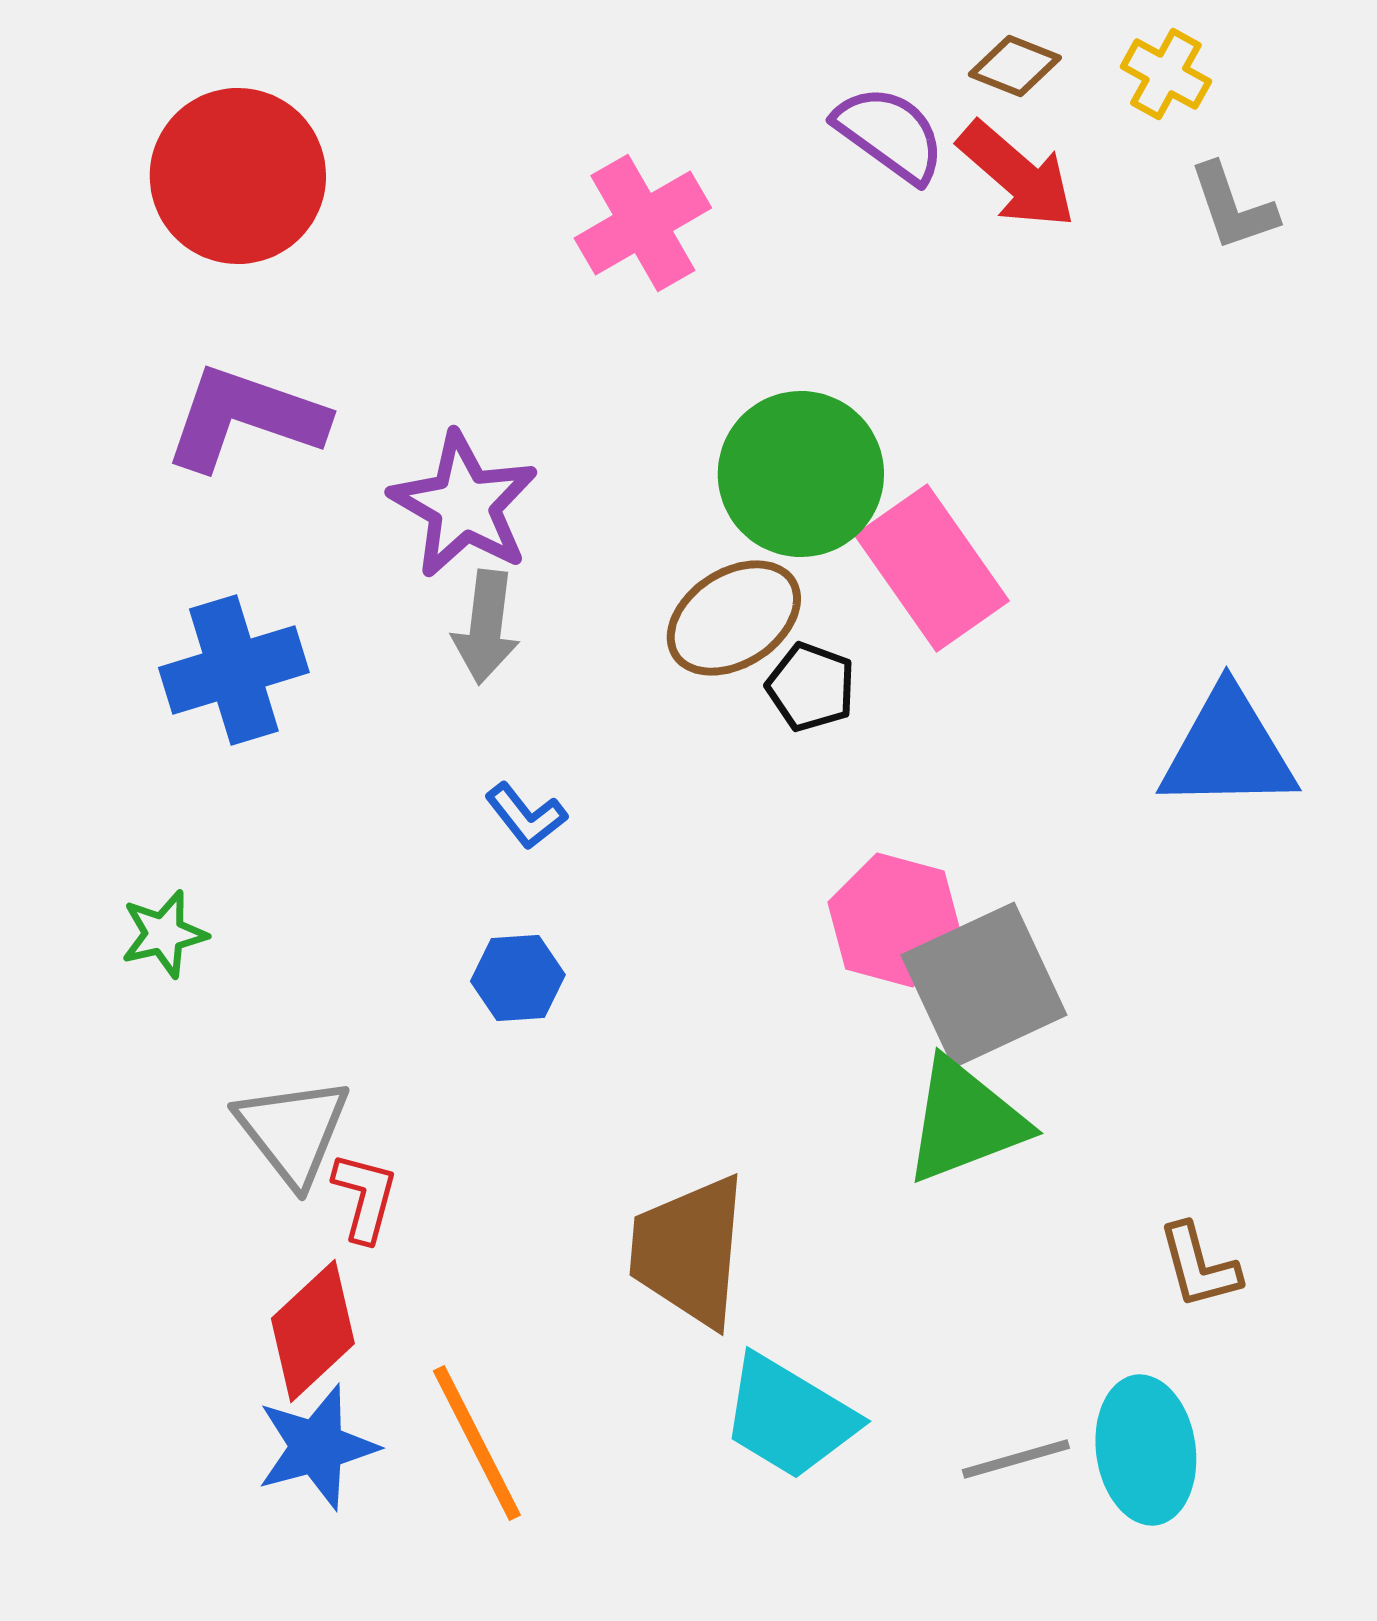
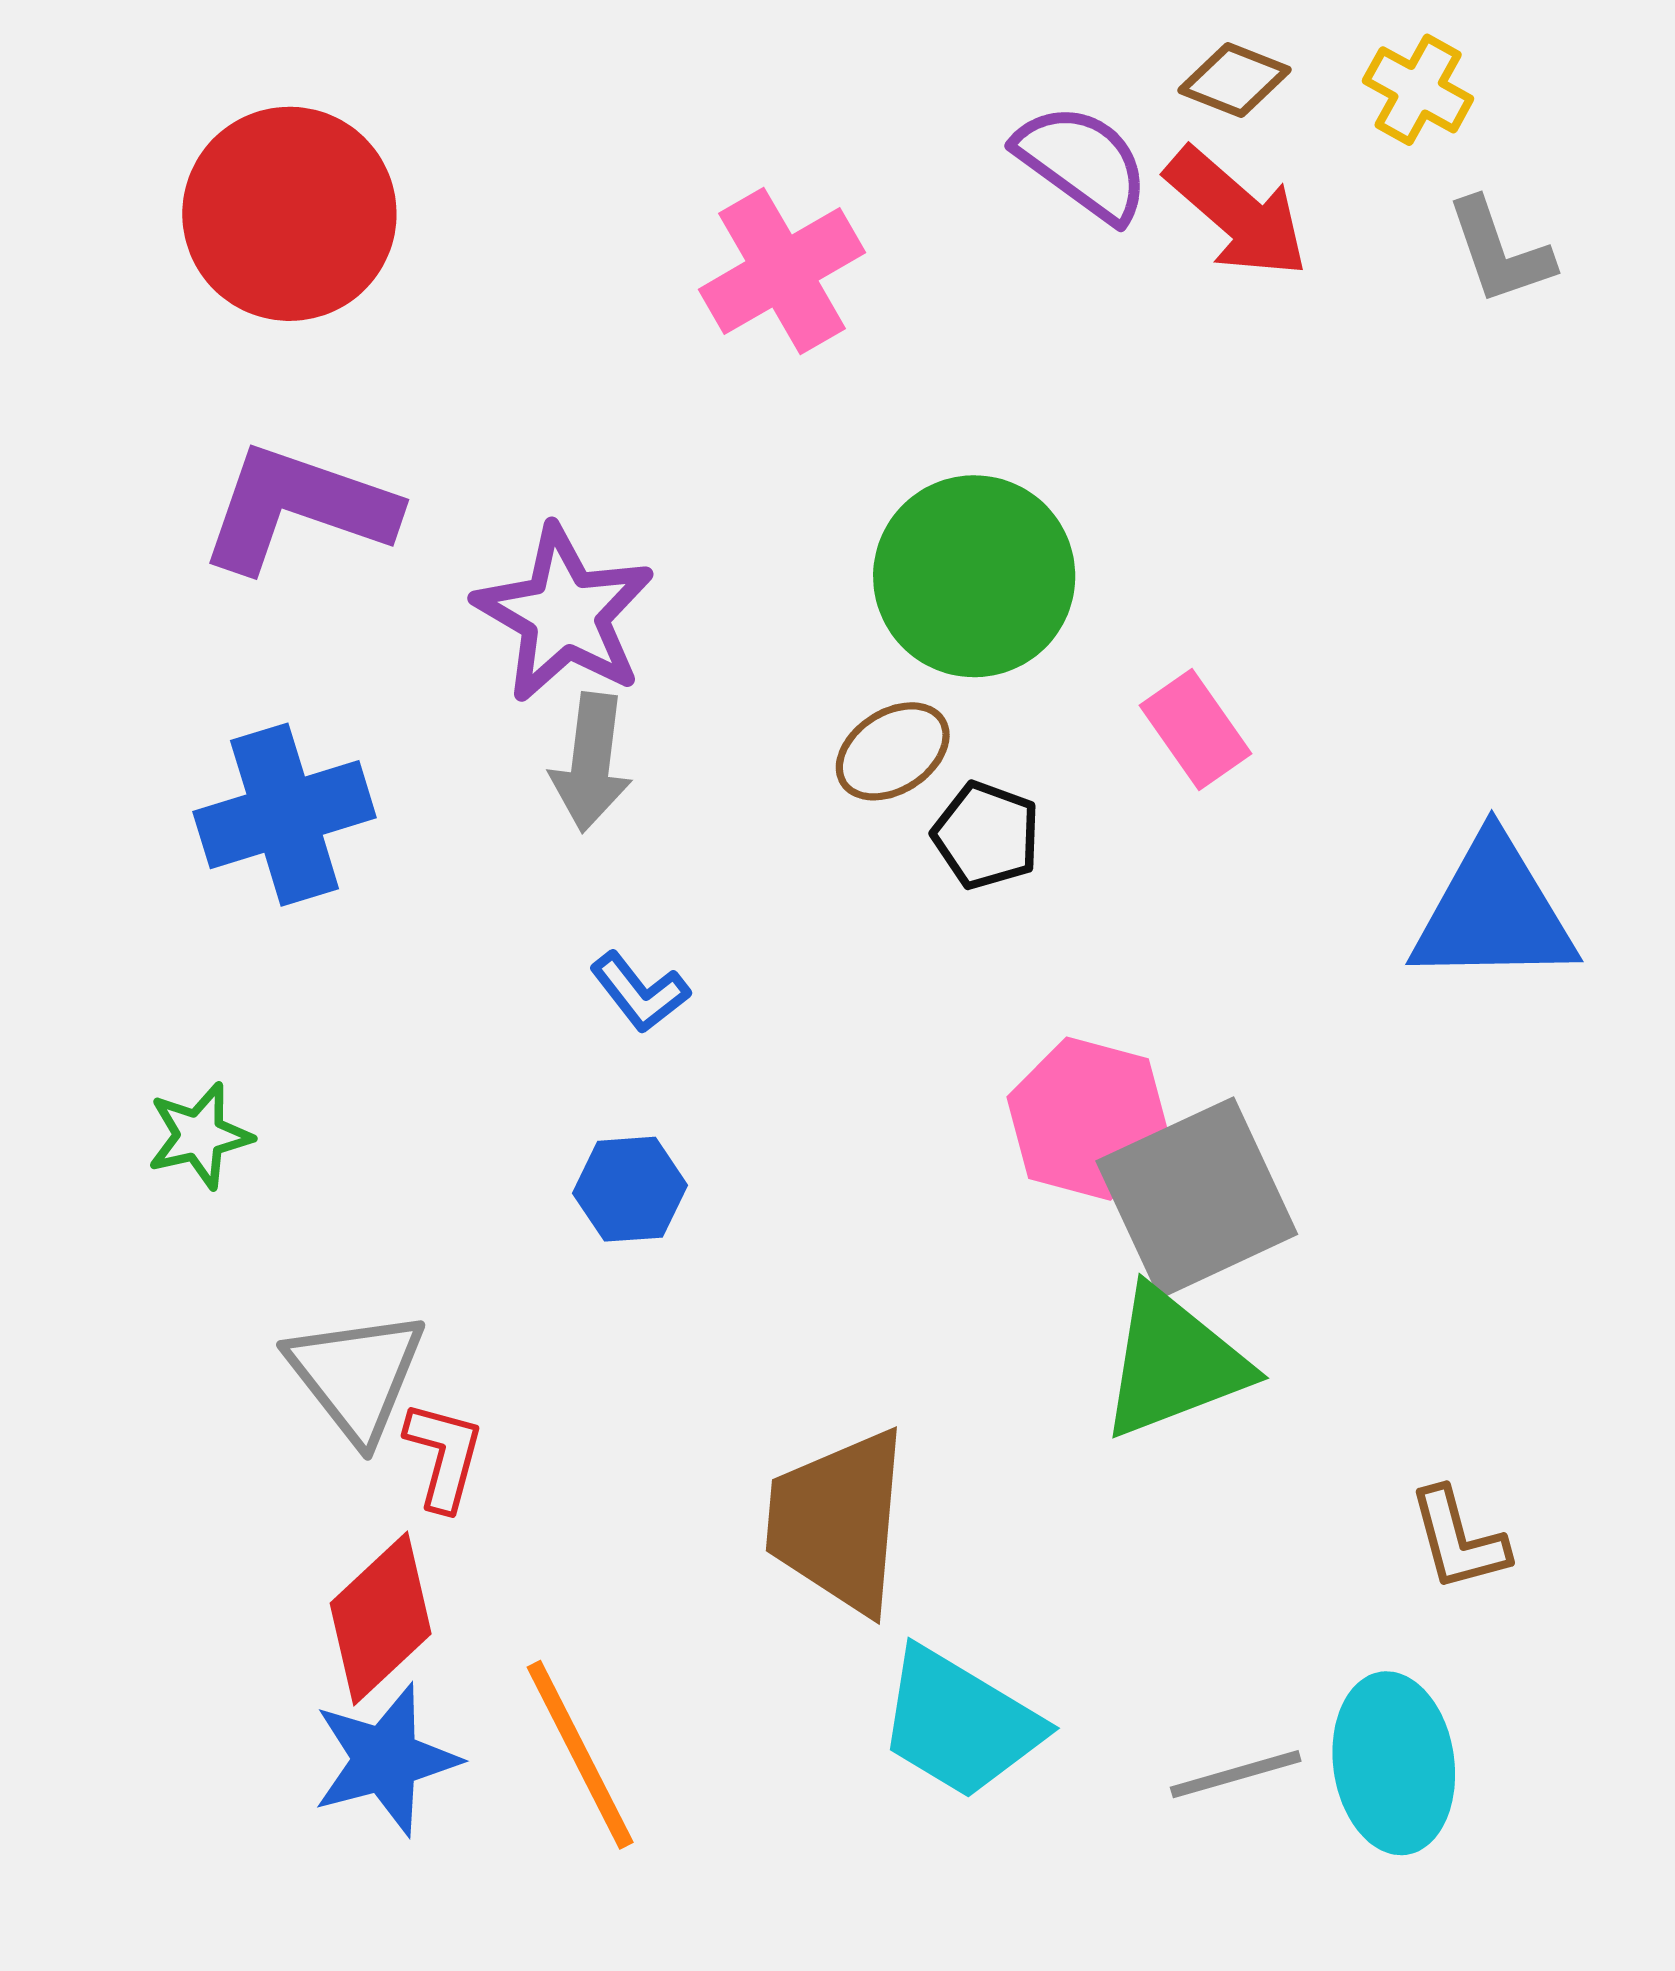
pink rectangle: (932, 568) -> (1196, 729), moved, size x0.6
brown ellipse: (734, 618) -> (893, 751), size x0.7

